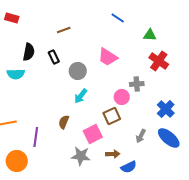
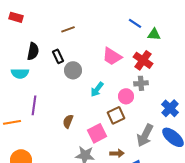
blue line: (118, 18) -> (135, 23), moved
red cross: (159, 61) -> (143, 60), moved
gray circle: (78, 71) -> (73, 70), moved
cyan arrow: (81, 96) -> (97, 89), moved
gray arrow: (141, 136) -> (145, 135), size x1.6
purple line: (36, 137) -> (34, 105), moved

